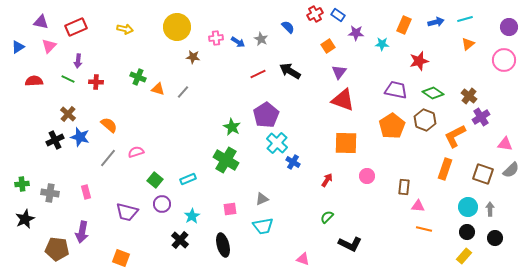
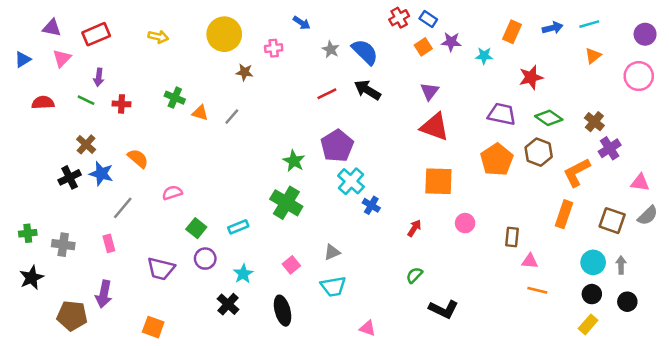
blue semicircle: (288, 27) -> (365, 52), moved, size x1.6
blue arrow: (238, 42) -> (302, 23), moved
orange square: (328, 46) -> (423, 47), moved
gray line: (108, 158) -> (123, 208), moved
pink square: (230, 209) -> (291, 265), turned -32
pink triangle: (303, 259) -> (367, 328), moved

